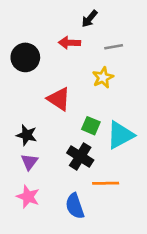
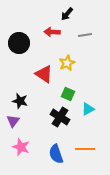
yellow star: (103, 78) -> (67, 63), moved
cyan triangle: (120, 135) -> (88, 109), moved, size x0.6
purple triangle: (29, 162) -> (13, 121), moved
orange line: (106, 183) -> (85, 149), moved

